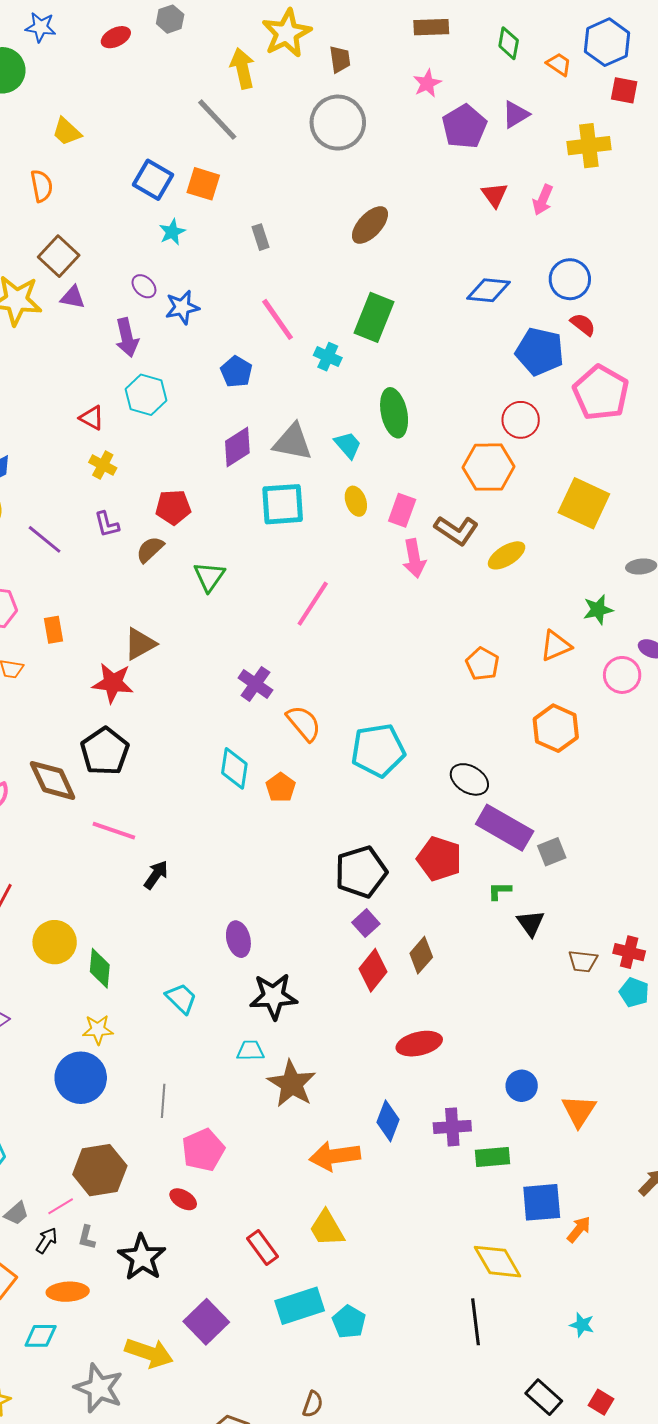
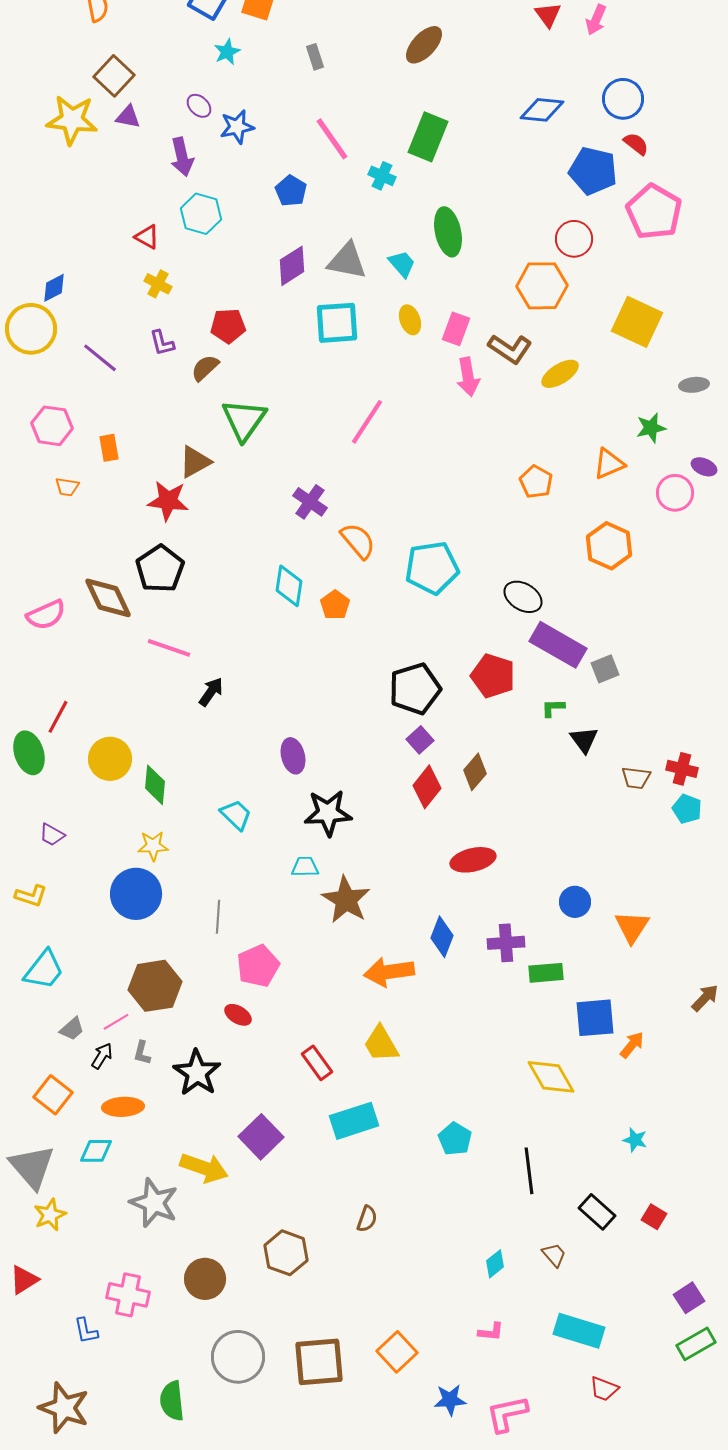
green triangle: (209, 577) -> (244, 420), moved, size x1.4
cyan pentagon: (349, 1322) -> (455, 1139), moved
black line: (475, 1322) -> (529, 1171), moved

